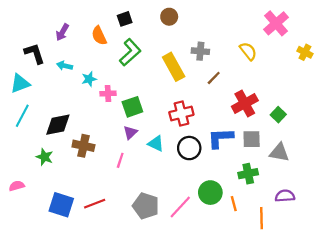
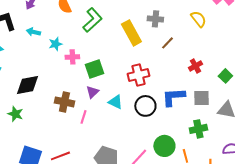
red cross: (245, 103) -> (195, 66), size x0.6
brown cross: (83, 146) -> (64, 102), moved

